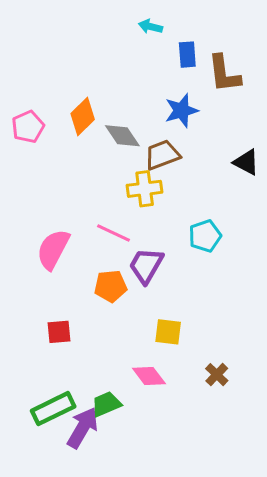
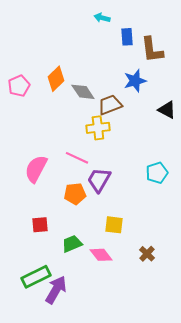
blue star: (181, 111) -> (135, 81), moved
cyan pentagon: (205, 236) -> (157, 173), moved
green trapezoid: (106, 404) -> (72, 244), moved

